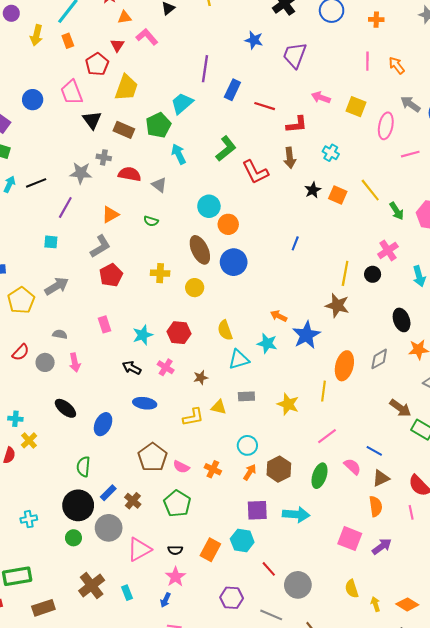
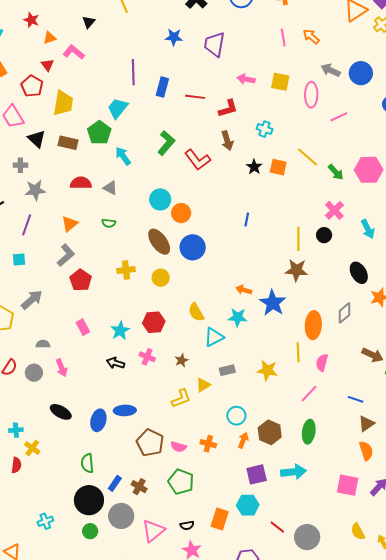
gray cross: (104, 157) -> (20, 165), moved
blue ellipse: (145, 403) -> (125, 410), moved
yellow triangle: (219, 407) -> (203, 385), turned -35
pink semicircle: (352, 467) -> (322, 363), moved, turned -108

